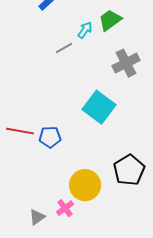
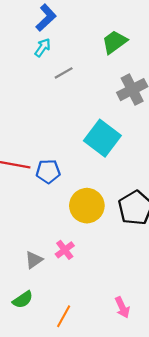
cyan arrow: (85, 30) -> (43, 48), moved
yellow circle: (85, 185) -> (87, 206), moved

